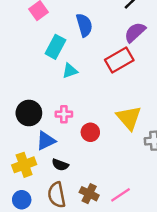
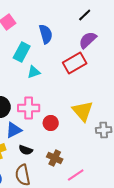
pink cross: (64, 114) -> (29, 108), size x1.5
brown cross: (89, 194) -> (55, 158), moved

